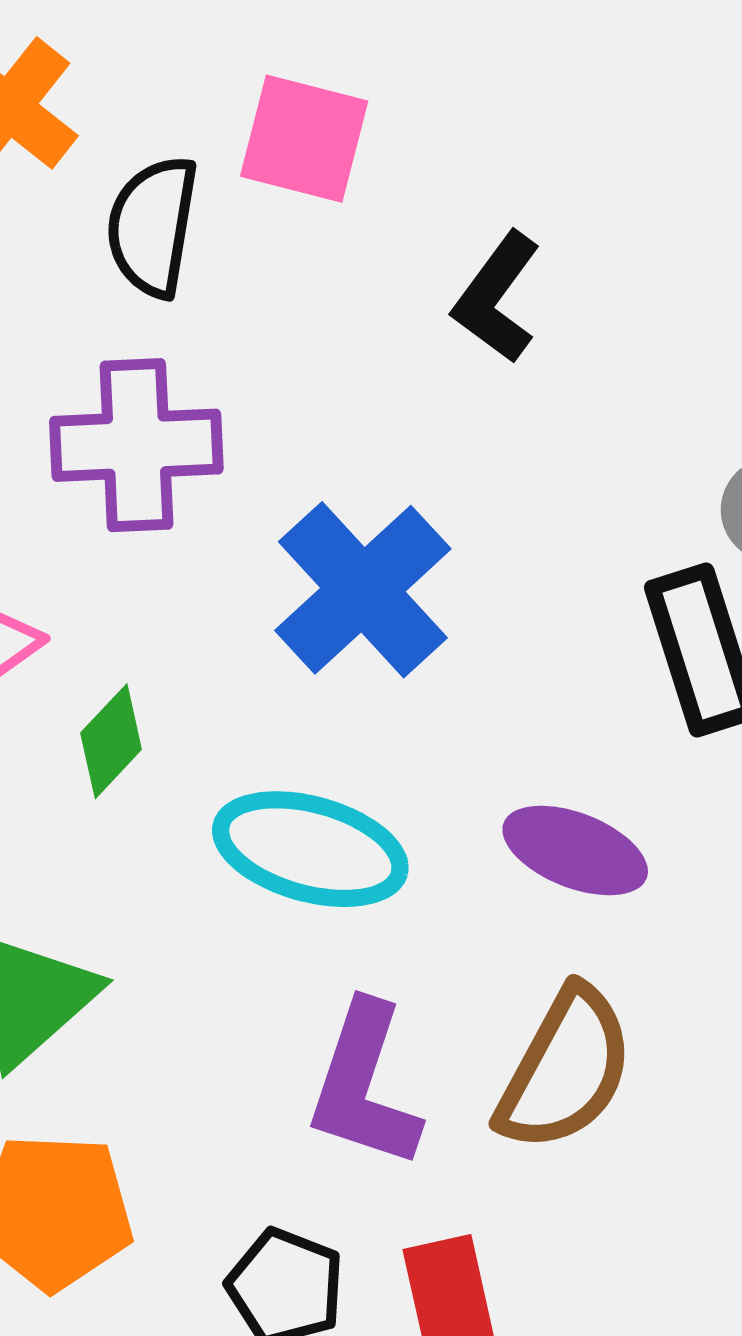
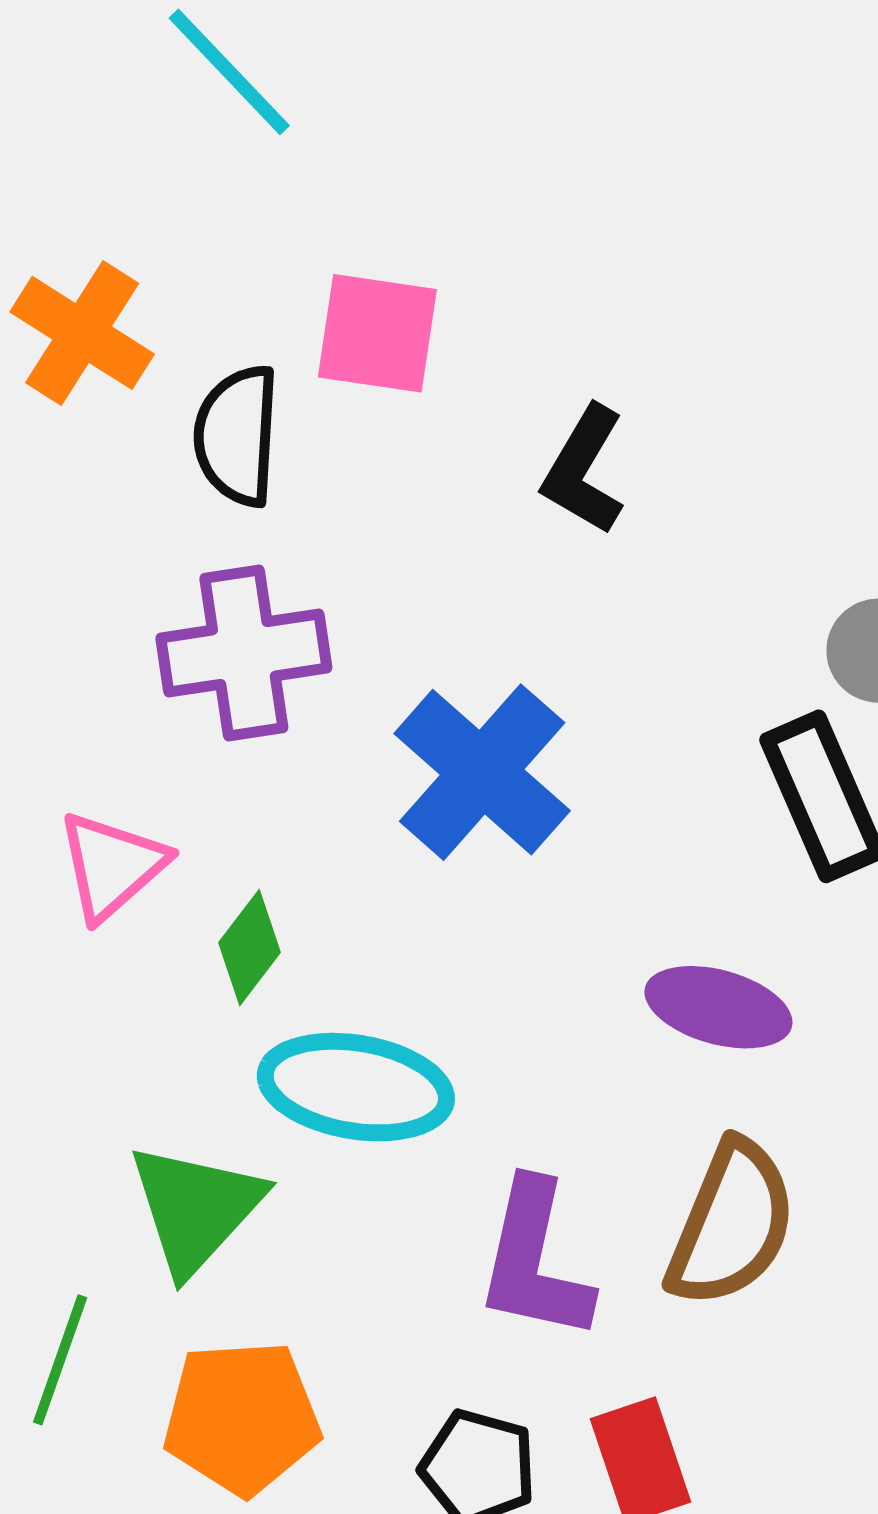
cyan ellipse: (310, 849) -> (356, 1087), moved

